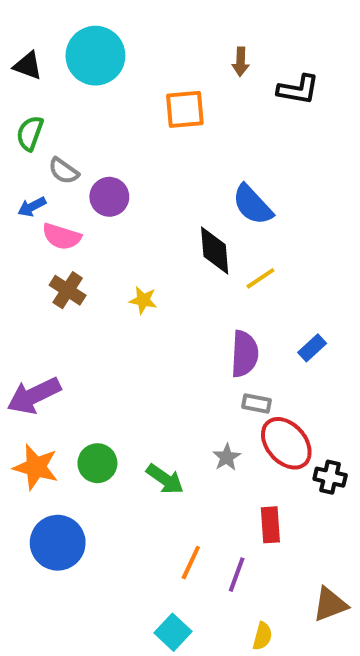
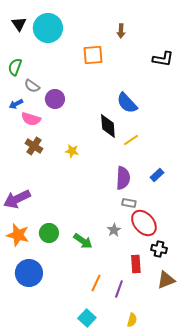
black triangle: (28, 66) -> (19, 24), moved, turned 35
black L-shape: (298, 89) -> (163, 59), moved
black cross: (330, 477) -> (159, 249), moved
brown triangle: (330, 604) -> (166, 280), moved

